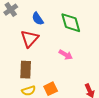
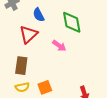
pink arrow: (66, 55) -> (59, 46), moved

